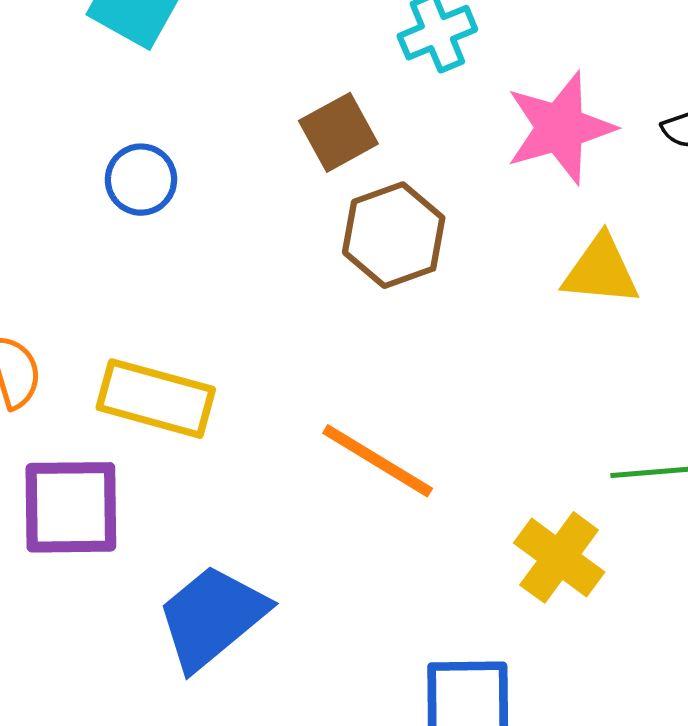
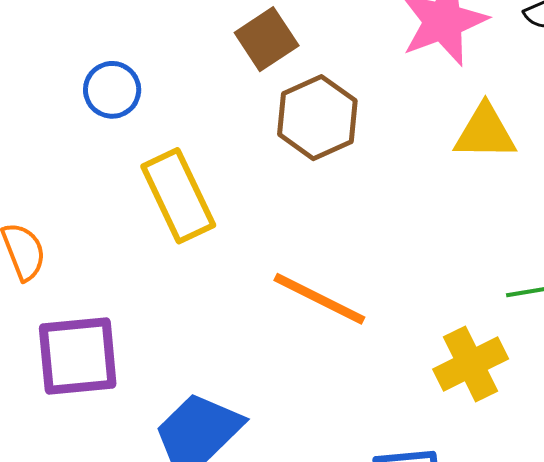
yellow rectangle: (156, 399) -> (178, 196), moved, turned 54
yellow cross: (559, 557) -> (471, 364), turned 32

